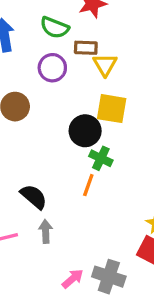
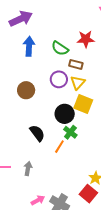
yellow triangle: (105, 65) -> (78, 83), moved
purple circle: (52, 68) -> (59, 79), moved
black semicircle: (34, 197) -> (37, 133), moved

